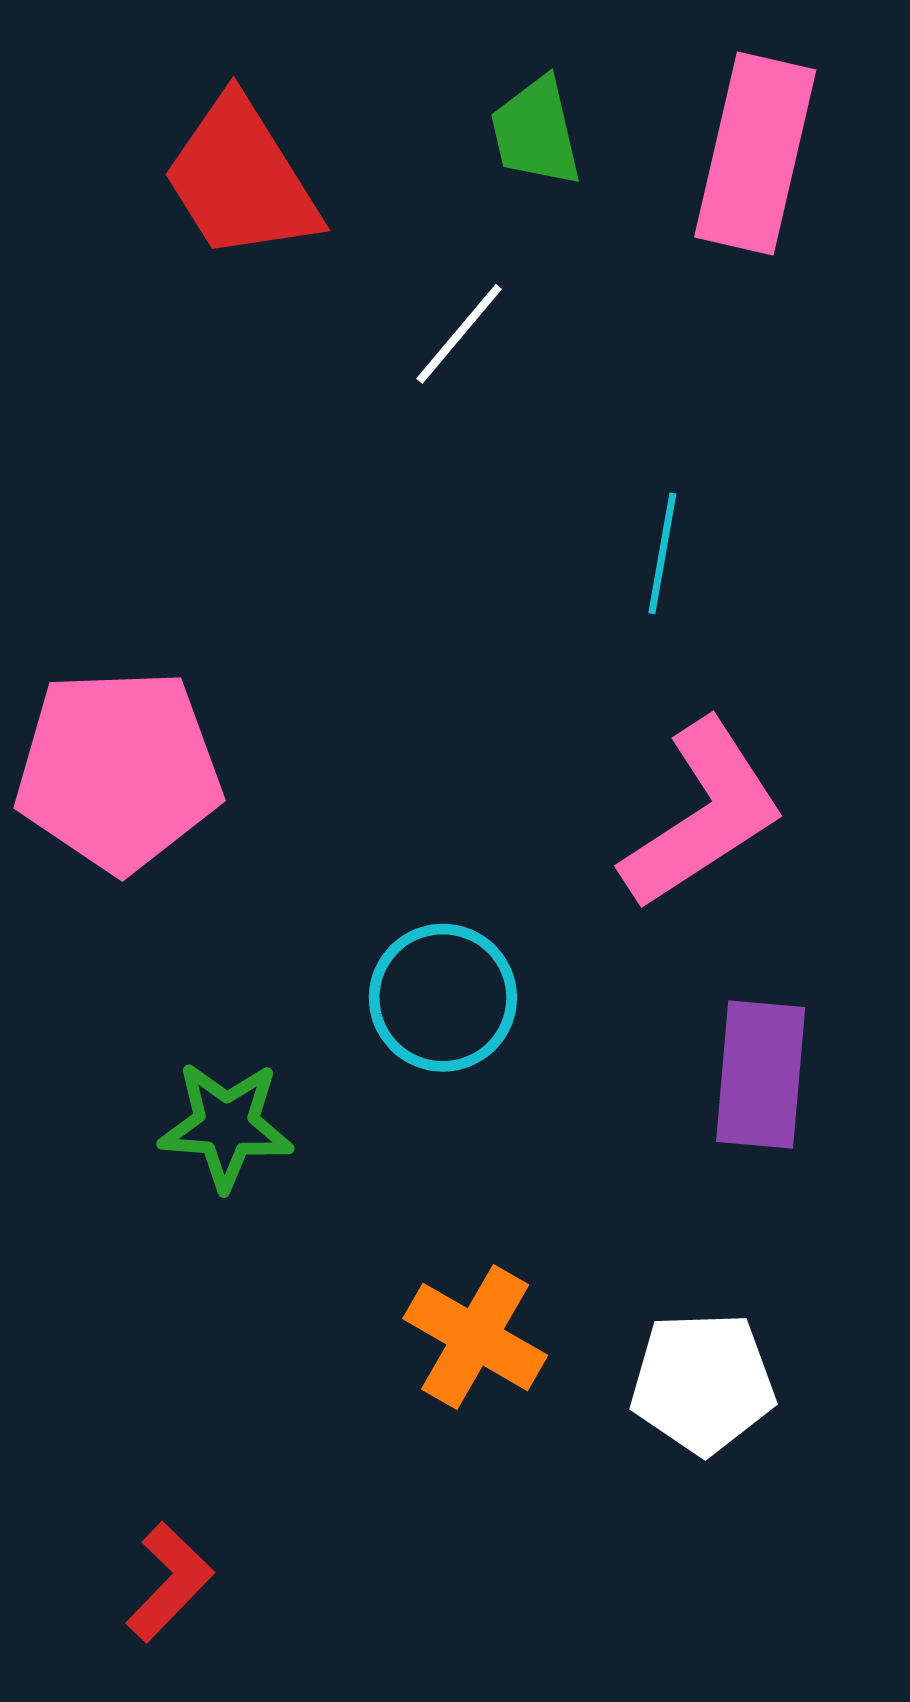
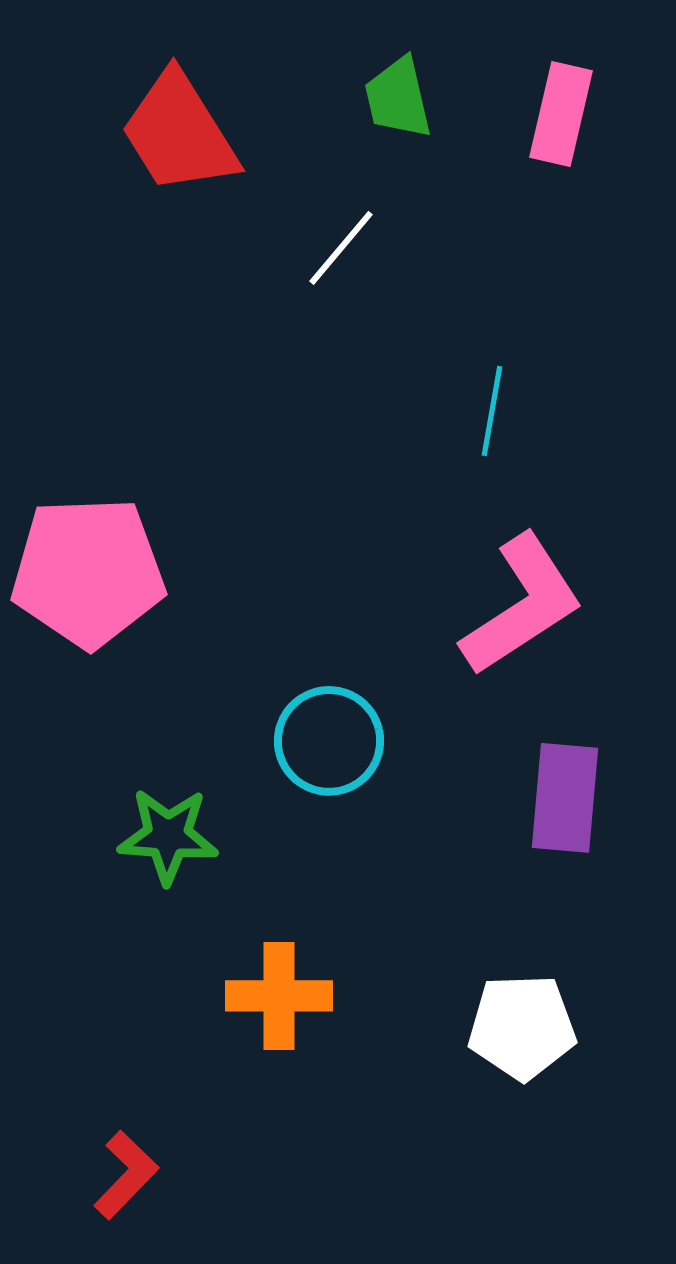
pink rectangle: (755, 153) -> (561, 114), size x0.7
orange cross: (475, 1337) -> (279, 996), moved, turned -30

